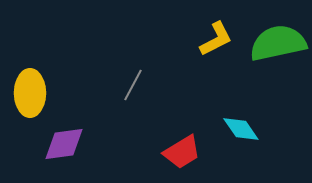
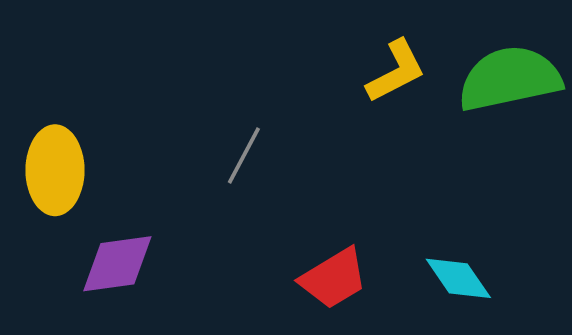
cyan diamond: (241, 129) -> (458, 278), moved

